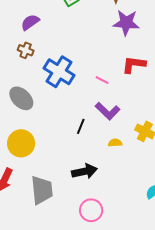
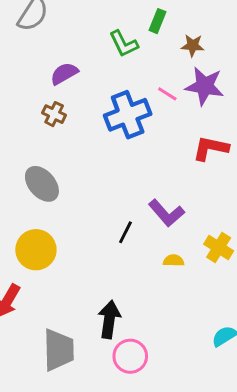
blue cross: (59, 72) -> (128, 115), moved, turned 32
pink line: (102, 80) -> (167, 94), moved
black arrow: (84, 171) -> (109, 319), moved, turned -75
gray trapezoid: (42, 190) -> (59, 350), moved

